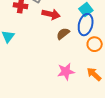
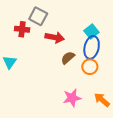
orange circle: (95, 44) -> (90, 67), moved

